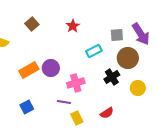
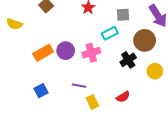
gray square: (117, 35) -> (123, 15), moved
pink cross: (76, 83) -> (91, 53), moved

